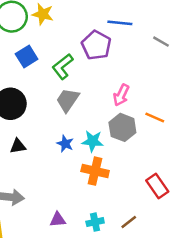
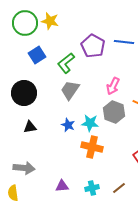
blue line: (120, 23) -> (124, 42), moved

